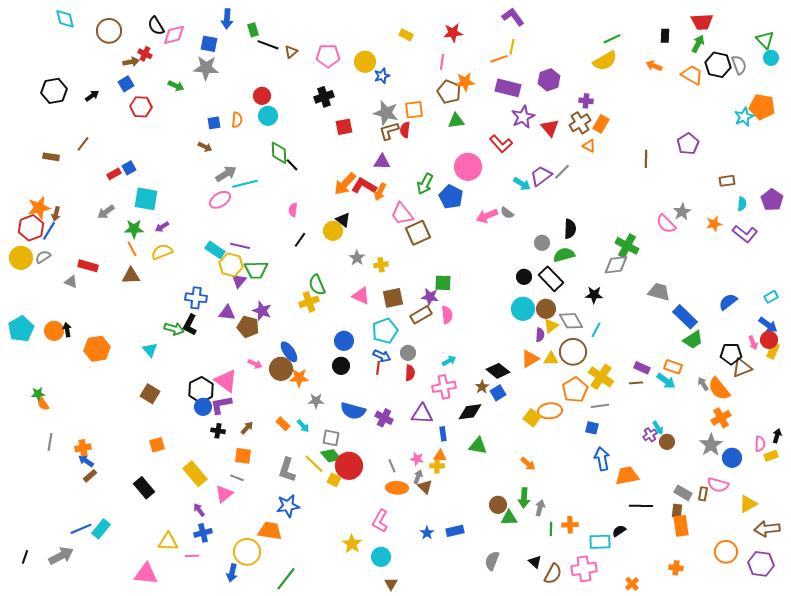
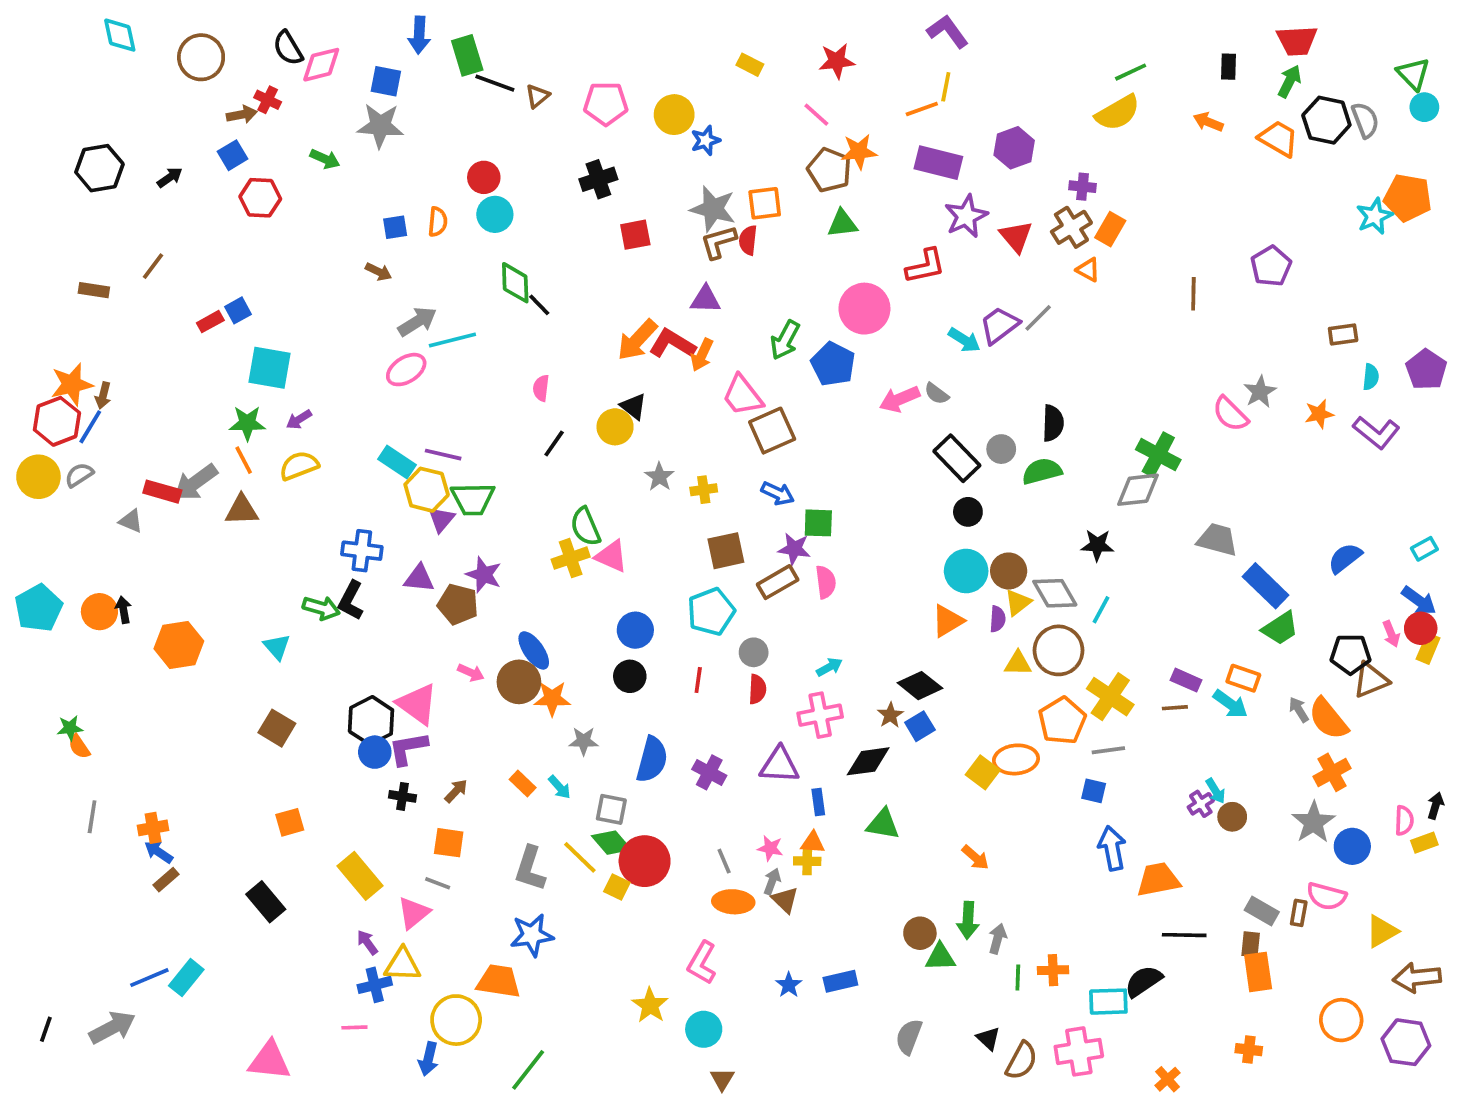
green rectangle: (253, 30) -> (467, 55), size x1.5
pink line: (442, 62) -> (816, 115), turned -56
red L-shape: (501, 144) -> (925, 266), turned -60
gray arrow: (106, 212) -> (196, 482), moved, size x1.4
black rectangle: (551, 279) -> (957, 458), moved
pink triangle: (361, 296) -> (611, 556), moved
blue arrow: (382, 356) -> (778, 493), moved
orange triangle: (530, 359) -> (948, 621), moved
blue semicircle: (353, 411) -> (652, 759), turned -90
black semicircle: (619, 531) -> (1144, 981), size x1.5
yellow triangle: (168, 542) -> (402, 965), moved

